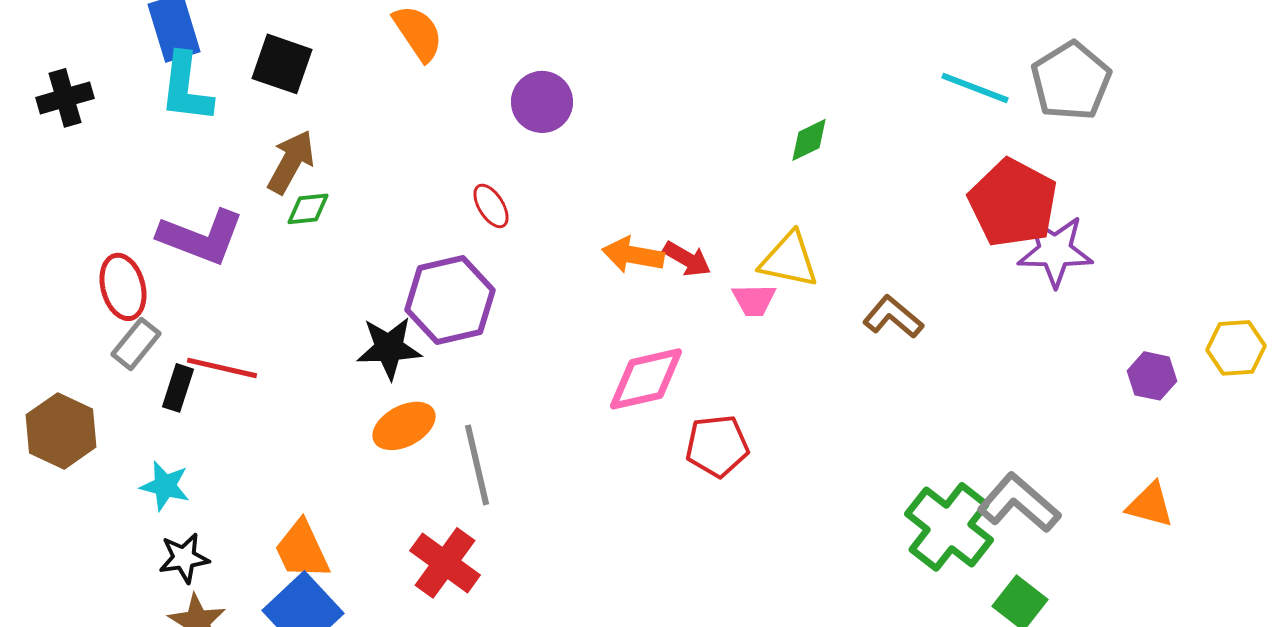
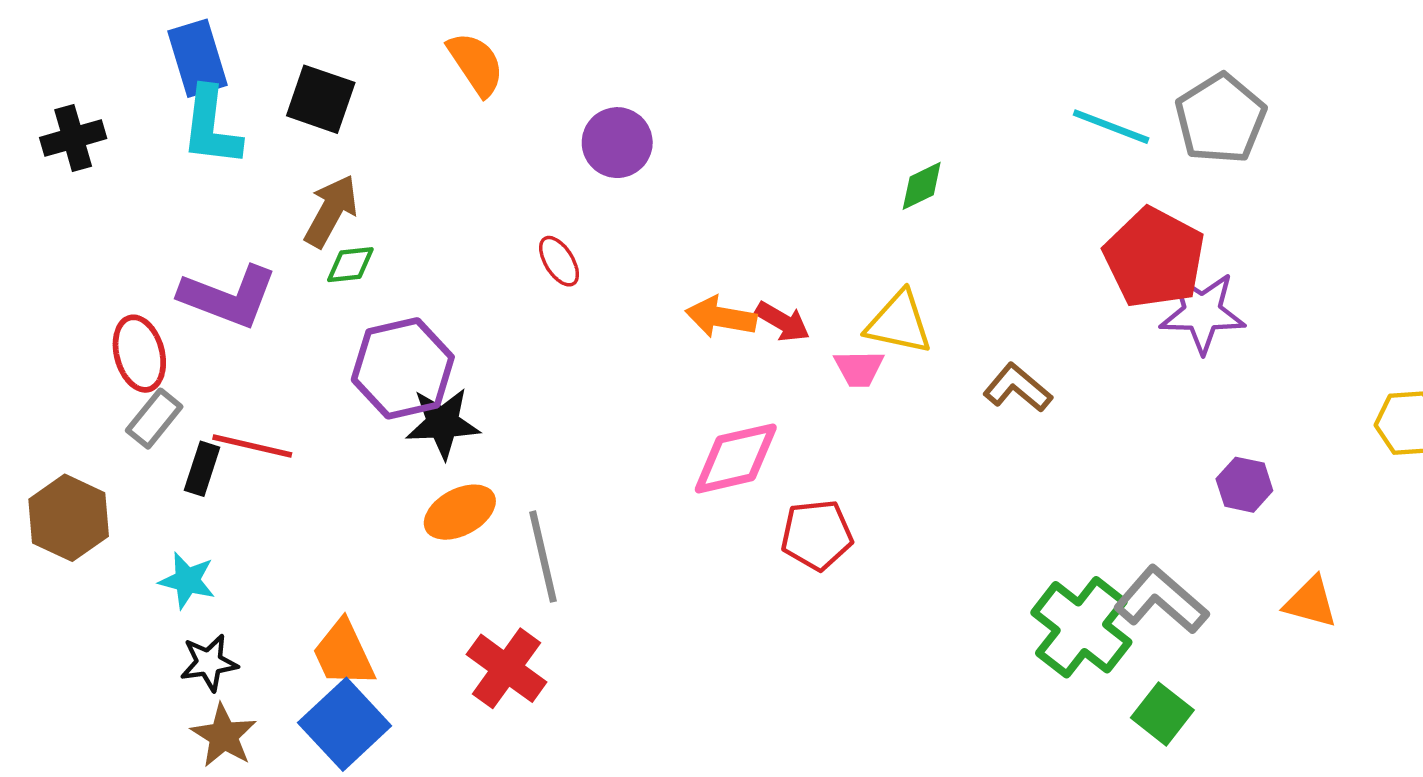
purple hexagon: (450, 300) -> (403, 368), moved
purple hexagon: (1152, 376) -> (1244, 485), moved

